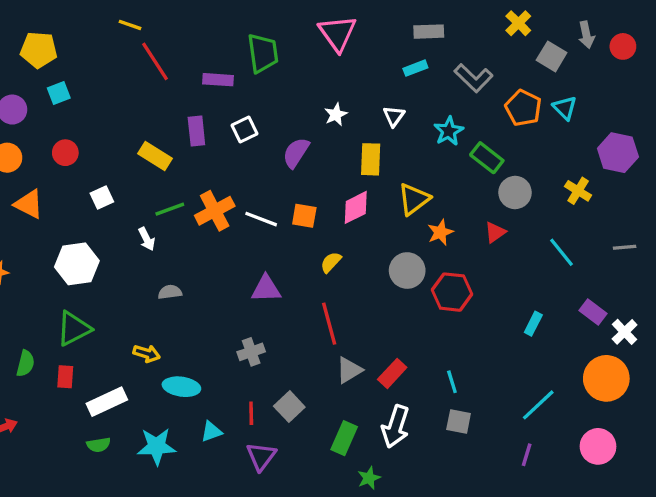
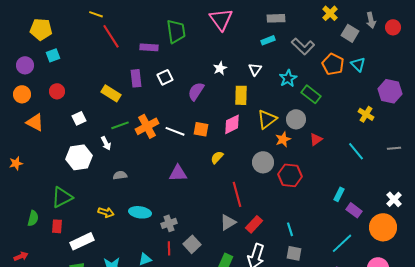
gray circle: (515, 193) -> (296, 119), moved
white hexagon: (77, 264) -> (79, 157), moved
purple rectangle: (593, 312) -> (354, 210), moved
red line: (329, 324) -> (237, 194), moved
gray cross: (251, 352) -> (169, 223), moved
cyan ellipse: (181, 387) -> (140, 212), moved

